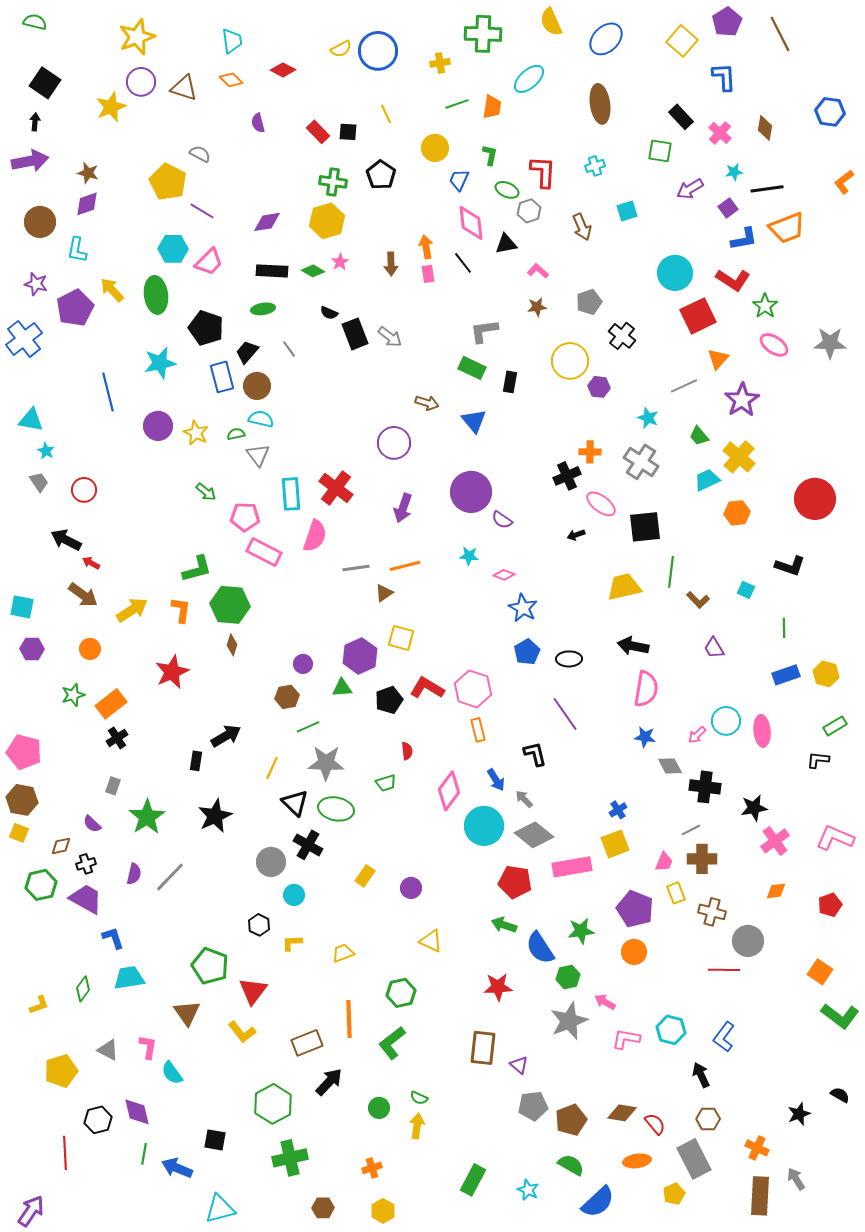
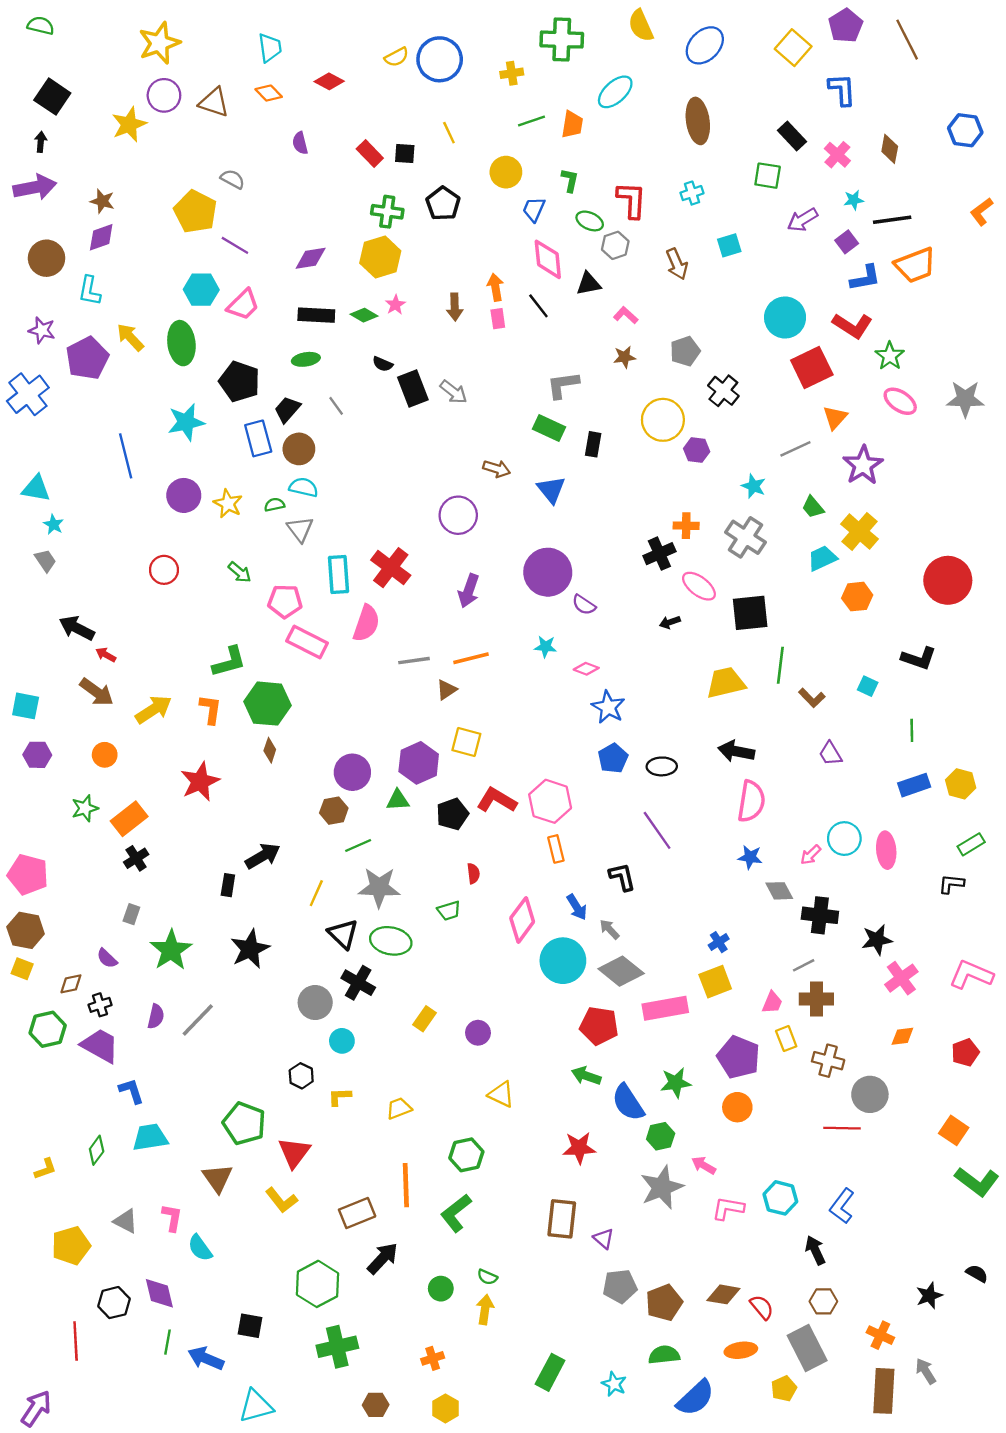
red circle: (84, 490) -> (164, 570), moved
purple circle: (303, 664) -> (352, 772), size x1.6
green semicircle: (571, 1165) -> (664, 1355), turned -36

